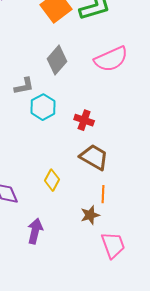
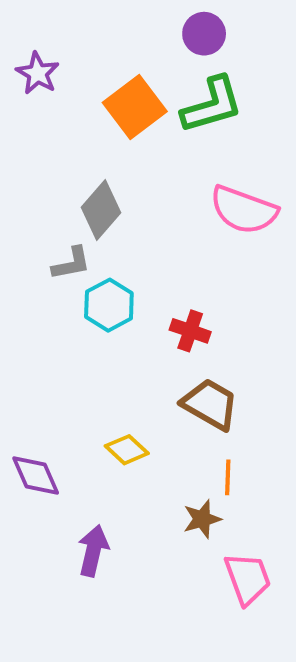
pink semicircle: (111, 59) -> (244, 210), turned 44
gray diamond: (57, 60) -> (101, 210), moved
yellow diamond: (52, 180) -> (127, 450), turned -75

